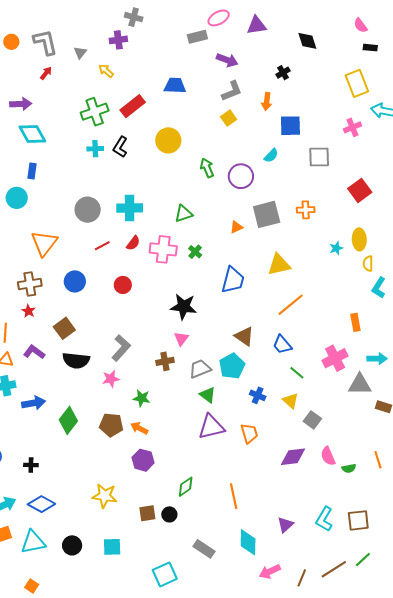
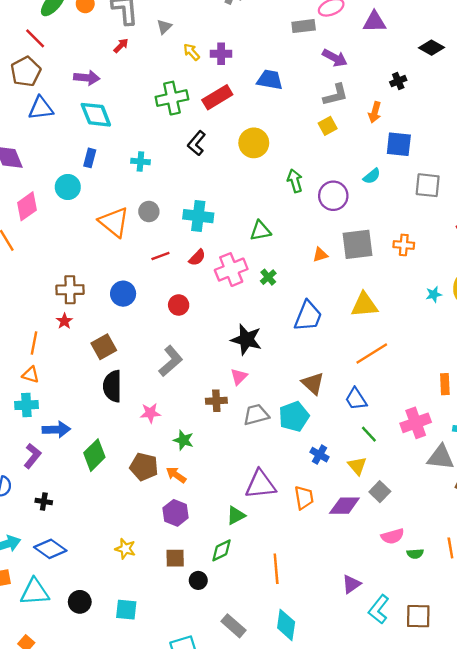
purple cross: (118, 40) -> (221, 54), moved
black diamond: (307, 41) -> (431, 48), turned -50
cyan cross: (95, 149) -> (140, 161), moved
gray circle: (88, 210) -> (149, 212), size x0.7
orange triangle: (44, 243) -> (114, 222), moved, turned -36
pink cross: (163, 249) -> (231, 270), turned -36
gray L-shape: (121, 348) -> (171, 361), moved
purple L-shape: (34, 352) -> (32, 456), moved, turned 85
black semicircle: (76, 360) -> (112, 386), turned 76
green triangle: (208, 395) -> (236, 515), moved, turned 48
pink semicircle: (328, 456) -> (393, 536), turned -90
purple diamond: (293, 457) -> (344, 506), moved
yellow star: (105, 496) -> (125, 549), size x0.7
brown square: (147, 513) -> (175, 558), moved
purple triangle: (285, 525) -> (351, 584), moved

